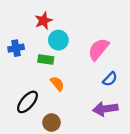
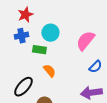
red star: (44, 21) -> (25, 15), moved
blue cross: (16, 48) -> (21, 36), moved

